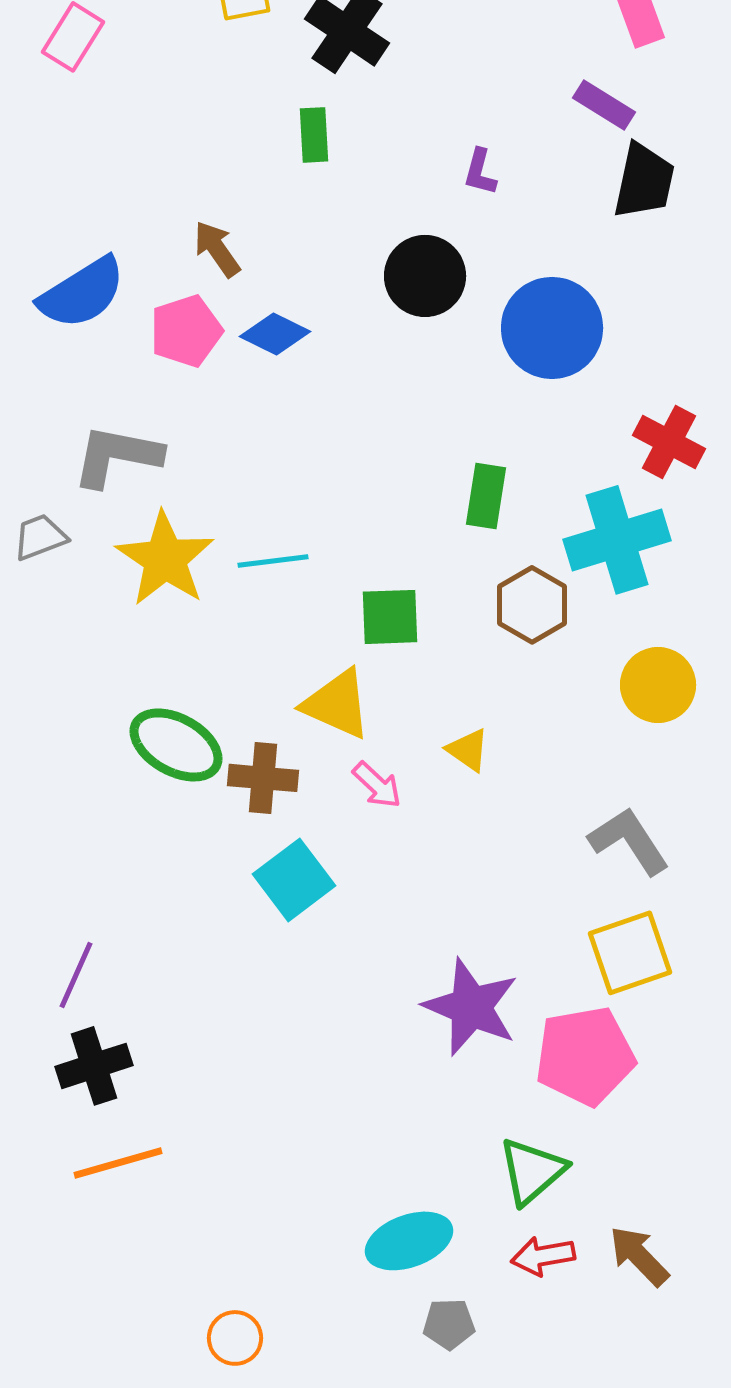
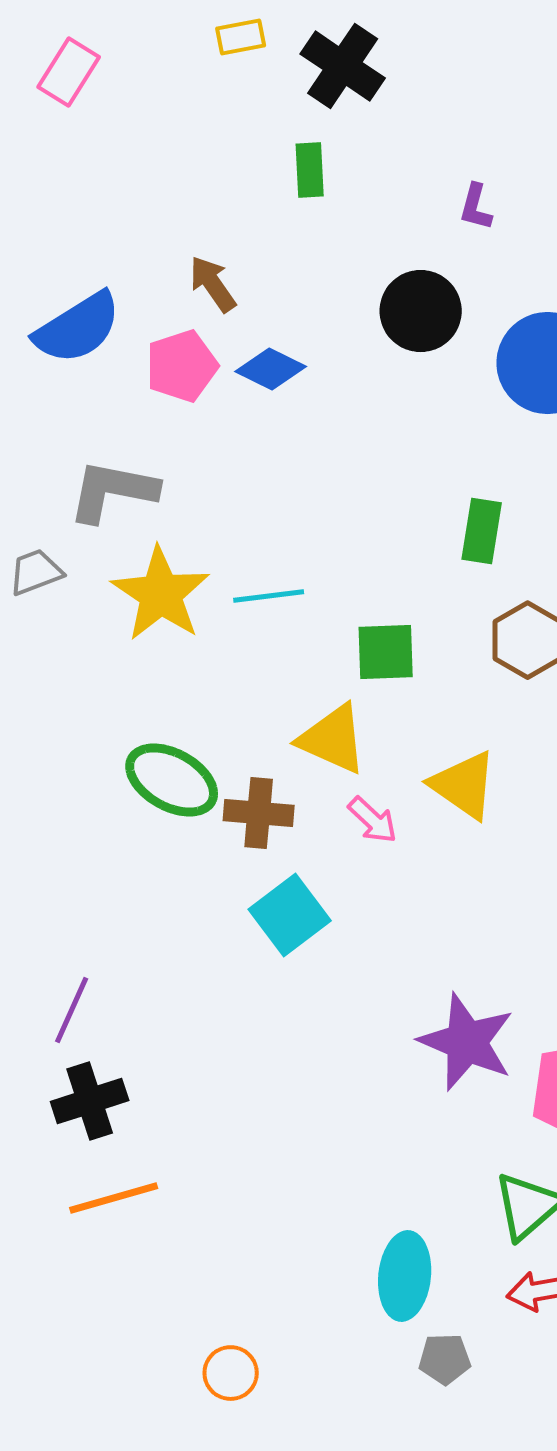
yellow triangle: (468, 750) -> (464, 785), size x1.6
cyan ellipse: (409, 1241) -> (405, 1276), turned -64

